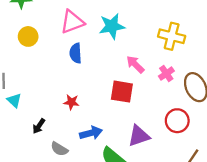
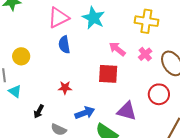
cyan star: (112, 26) -> (93, 18), turned -30
yellow circle: (28, 36) -> (21, 56), moved
purple triangle: (139, 136) -> (127, 111), turned 40

